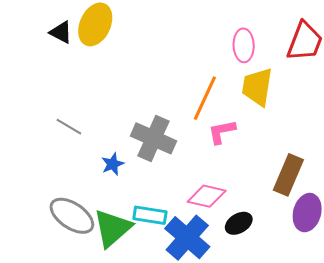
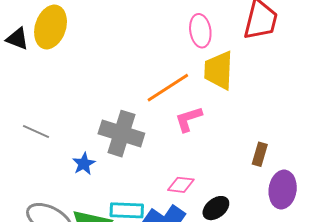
orange line: (205, 98) -> (168, 88), turned 39
brown rectangle: (288, 175) -> (260, 154), size x0.6
pink diamond: (207, 196) -> (181, 185), size x0.7

